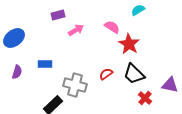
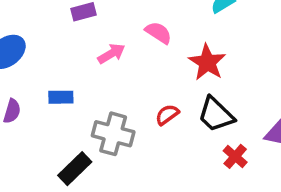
pink semicircle: (112, 27) -> (158, 33), moved
pink arrow: (76, 30) -> (111, 54), moved

